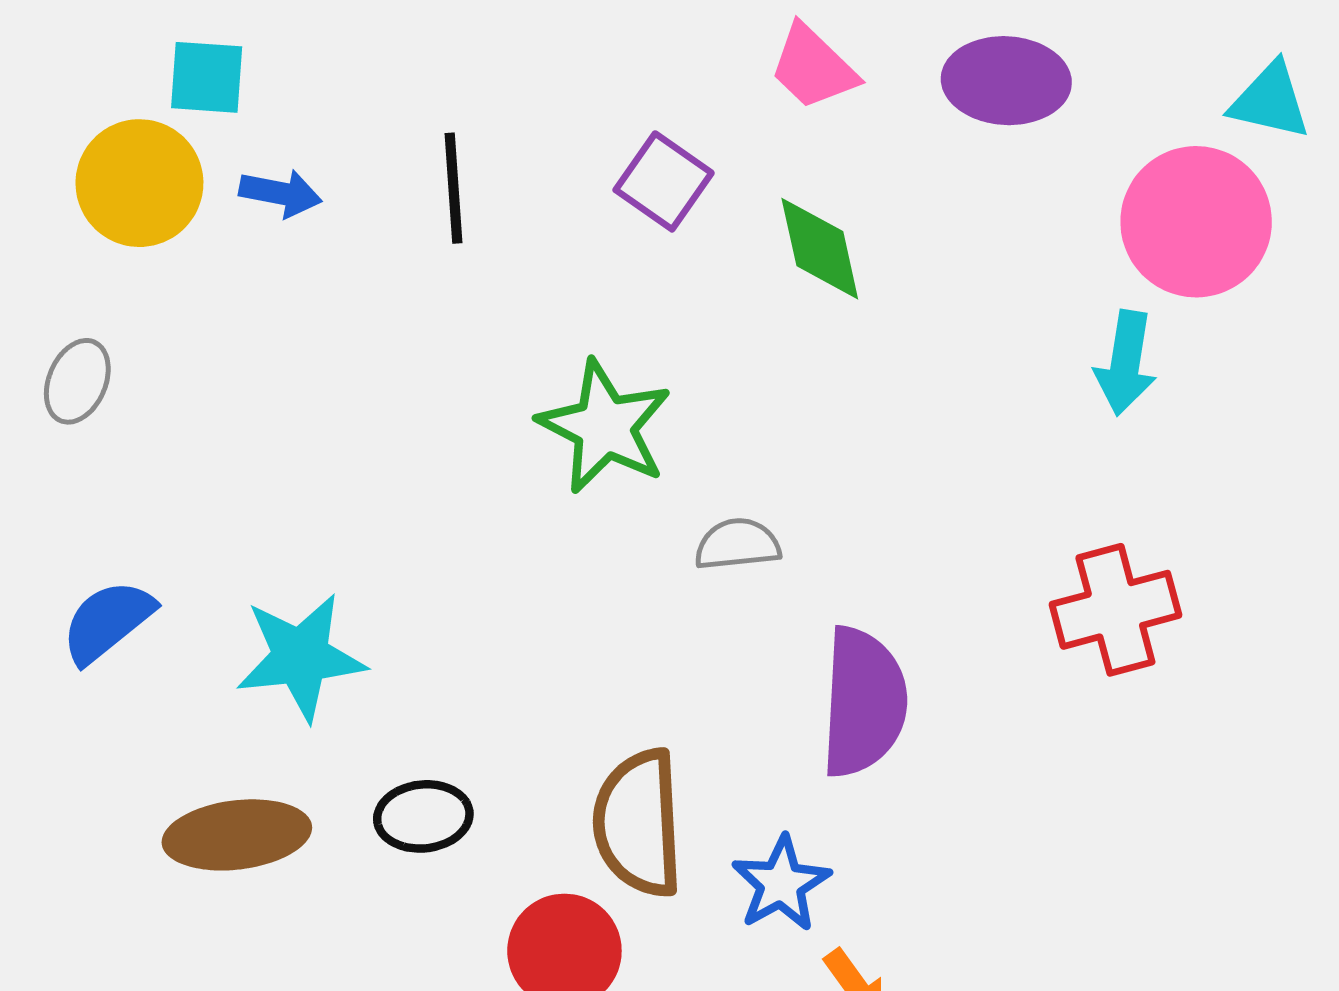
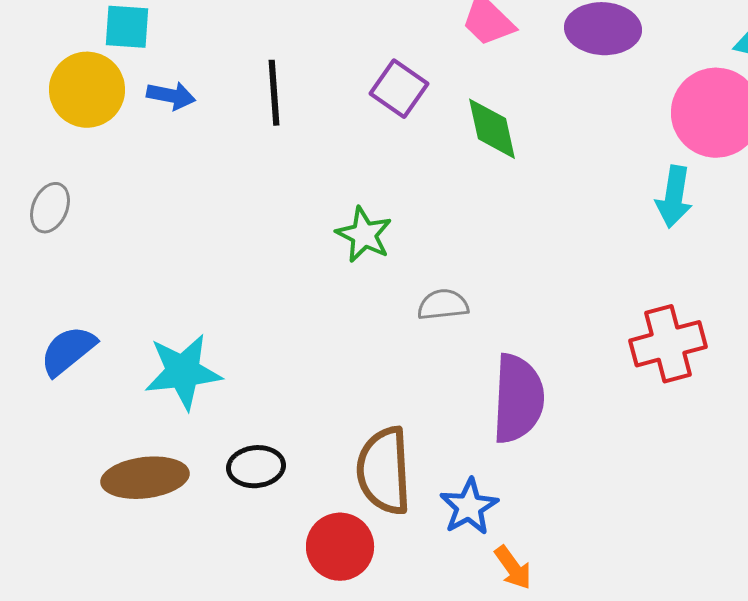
green star: (605, 427) -> (364, 235), size x0.7

